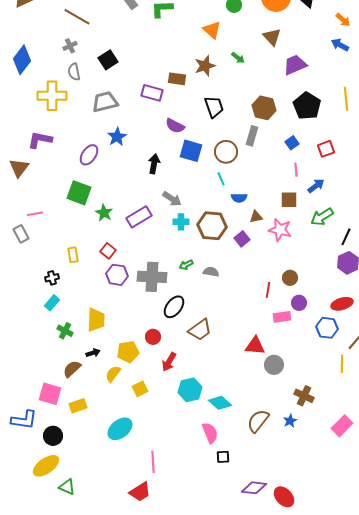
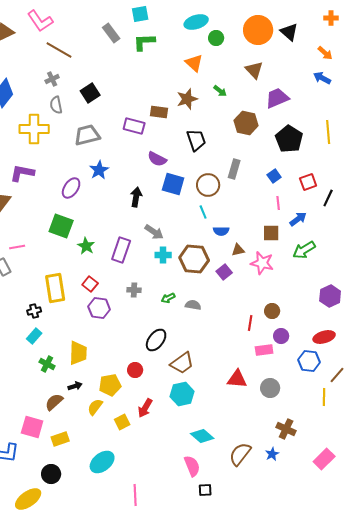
brown hexagon: (264, 108) -> (246, 123), moved
purple rectangle: (139, 217) -> (121, 250), turned -40
black line: (346, 237) -> (328, 198), moved
yellow rectangle: (73, 255) -> (55, 288), size x1.8
gray cross: (152, 277) -> (134, 290), moved, size x0.5
red arrow: (169, 362) -> (145, 408), moved
gray circle: (274, 365) -> (270, 388), moved
cyan hexagon: (190, 390) -> (182, 394), moved
black circle: (53, 436) -> (51, 474), moved

